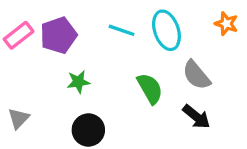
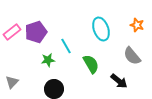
cyan line: (122, 30) -> (66, 46), moved, turned 42
gray semicircle: (196, 75) -> (132, 56), moved

